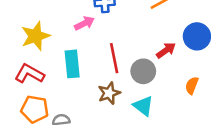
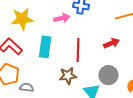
red arrow: (166, 50) -> (111, 43), moved
gray circle: (143, 71) -> (108, 75), moved

